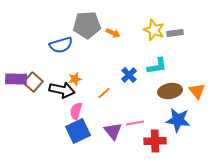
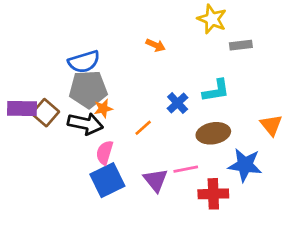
gray pentagon: (87, 25) -> (88, 89), moved
yellow star: (154, 30) -> (212, 19), moved
brown ellipse: (170, 91) -> (213, 133), moved

